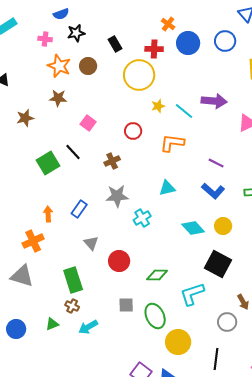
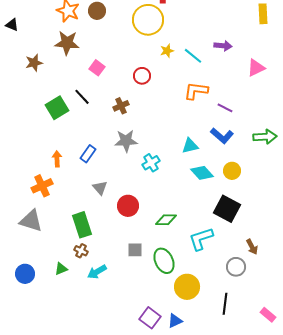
brown star: (58, 98) -> (67, 43), size x1.4
purple arrow: (214, 101) -> (223, 46), size x0.7
orange L-shape: (172, 143) -> (196, 91), moved
cyan triangle: (167, 188) -> (190, 146), moved

